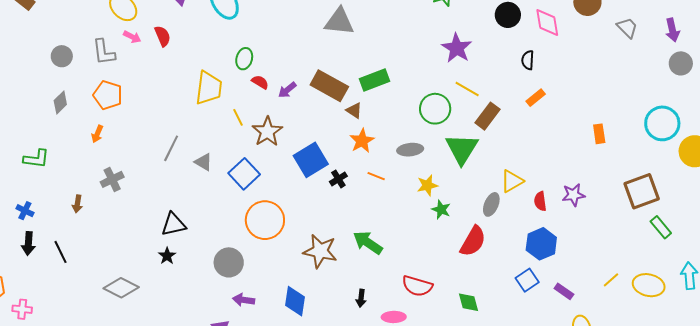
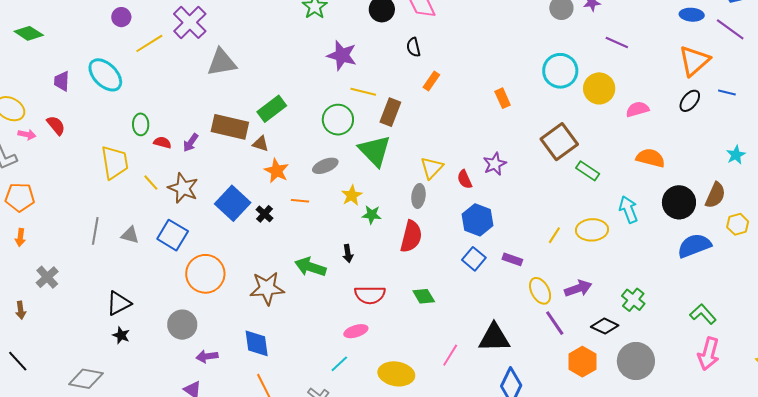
black arrow: (361, 298) -> (348, 254), moved

